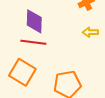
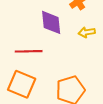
purple diamond: (34, 21) -> (51, 22), moved

